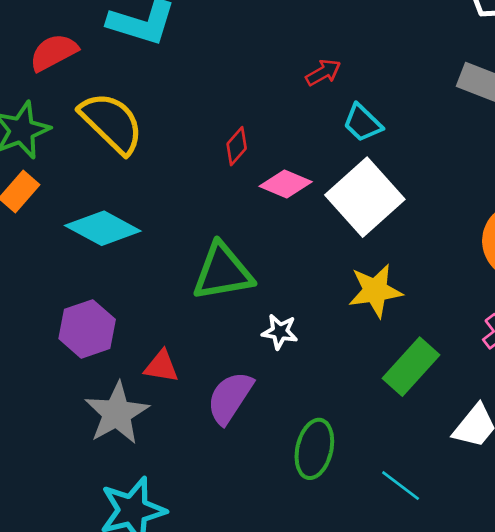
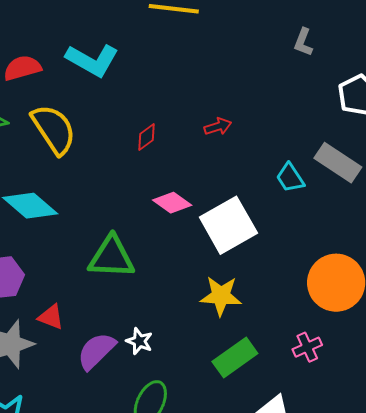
cyan trapezoid: (363, 123) -> (290, 178), moved
red diamond: (237, 146) -> (147, 137), moved
white star: (280, 332) -> (139, 341), moved

